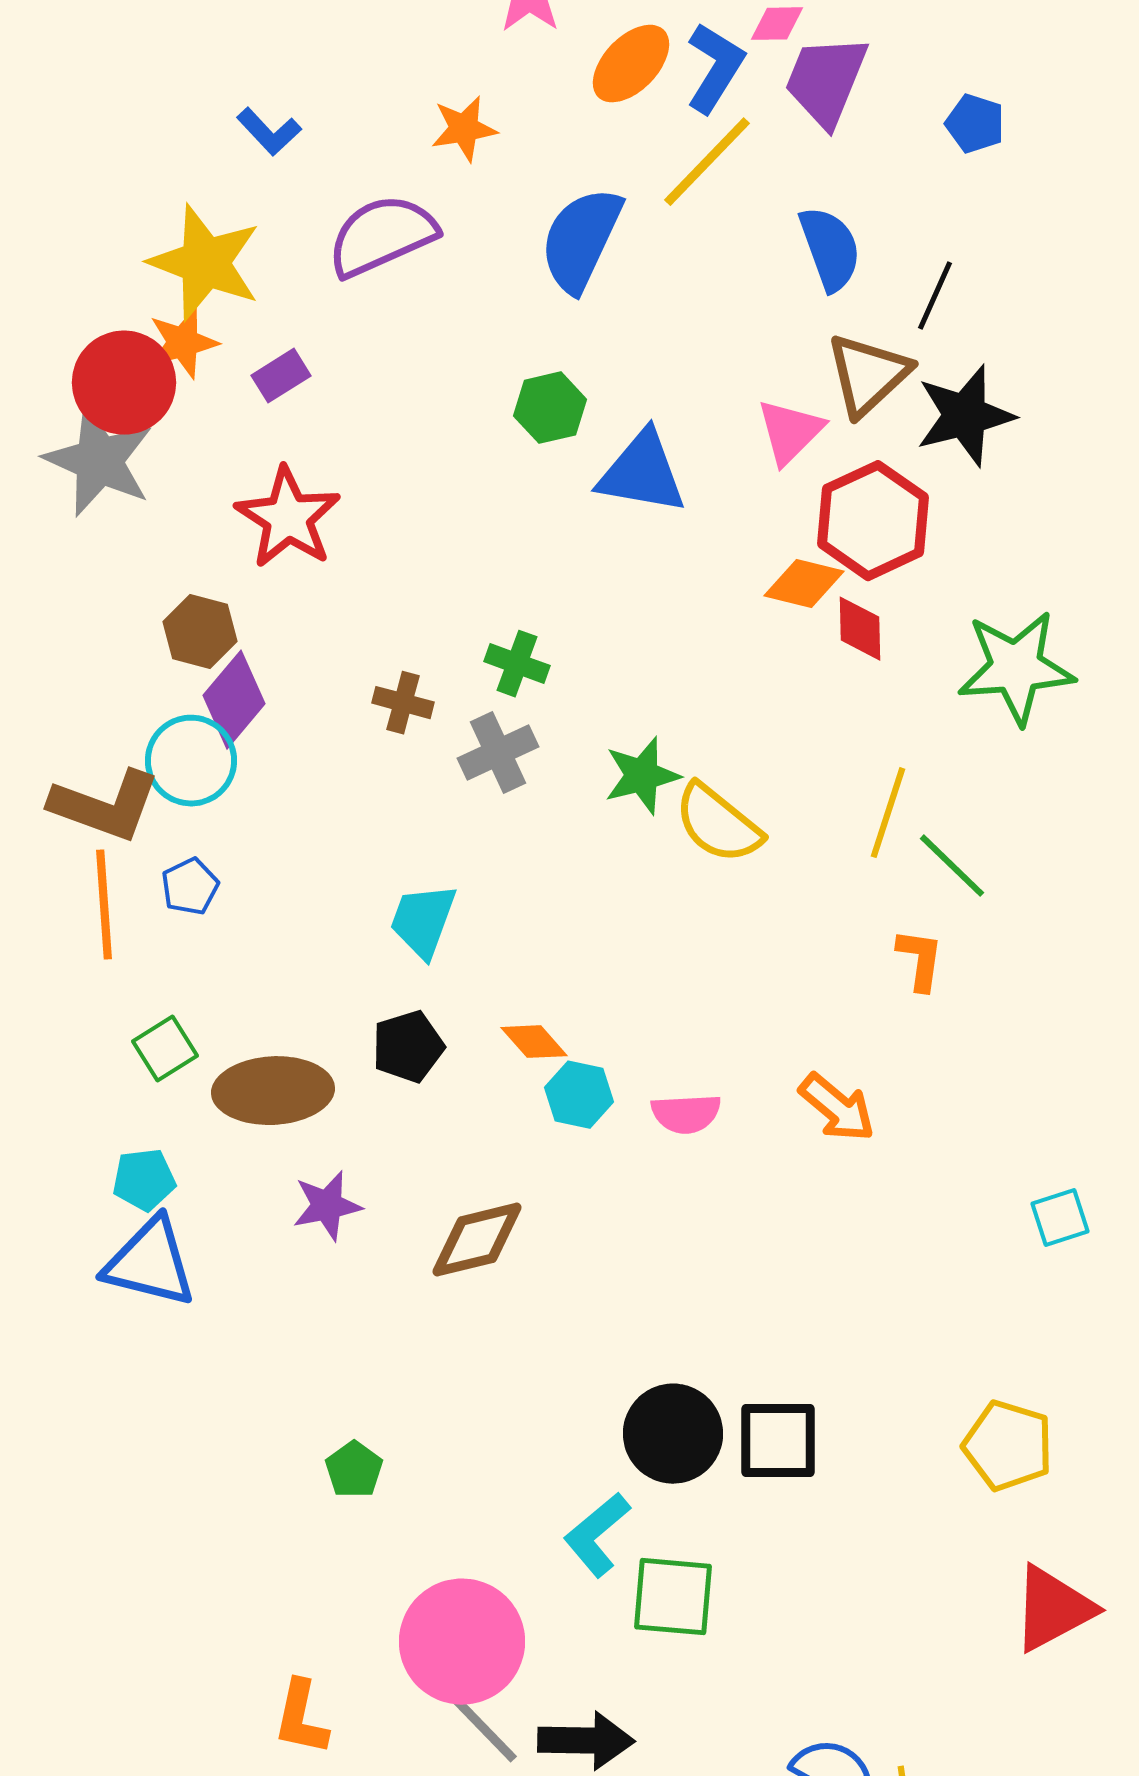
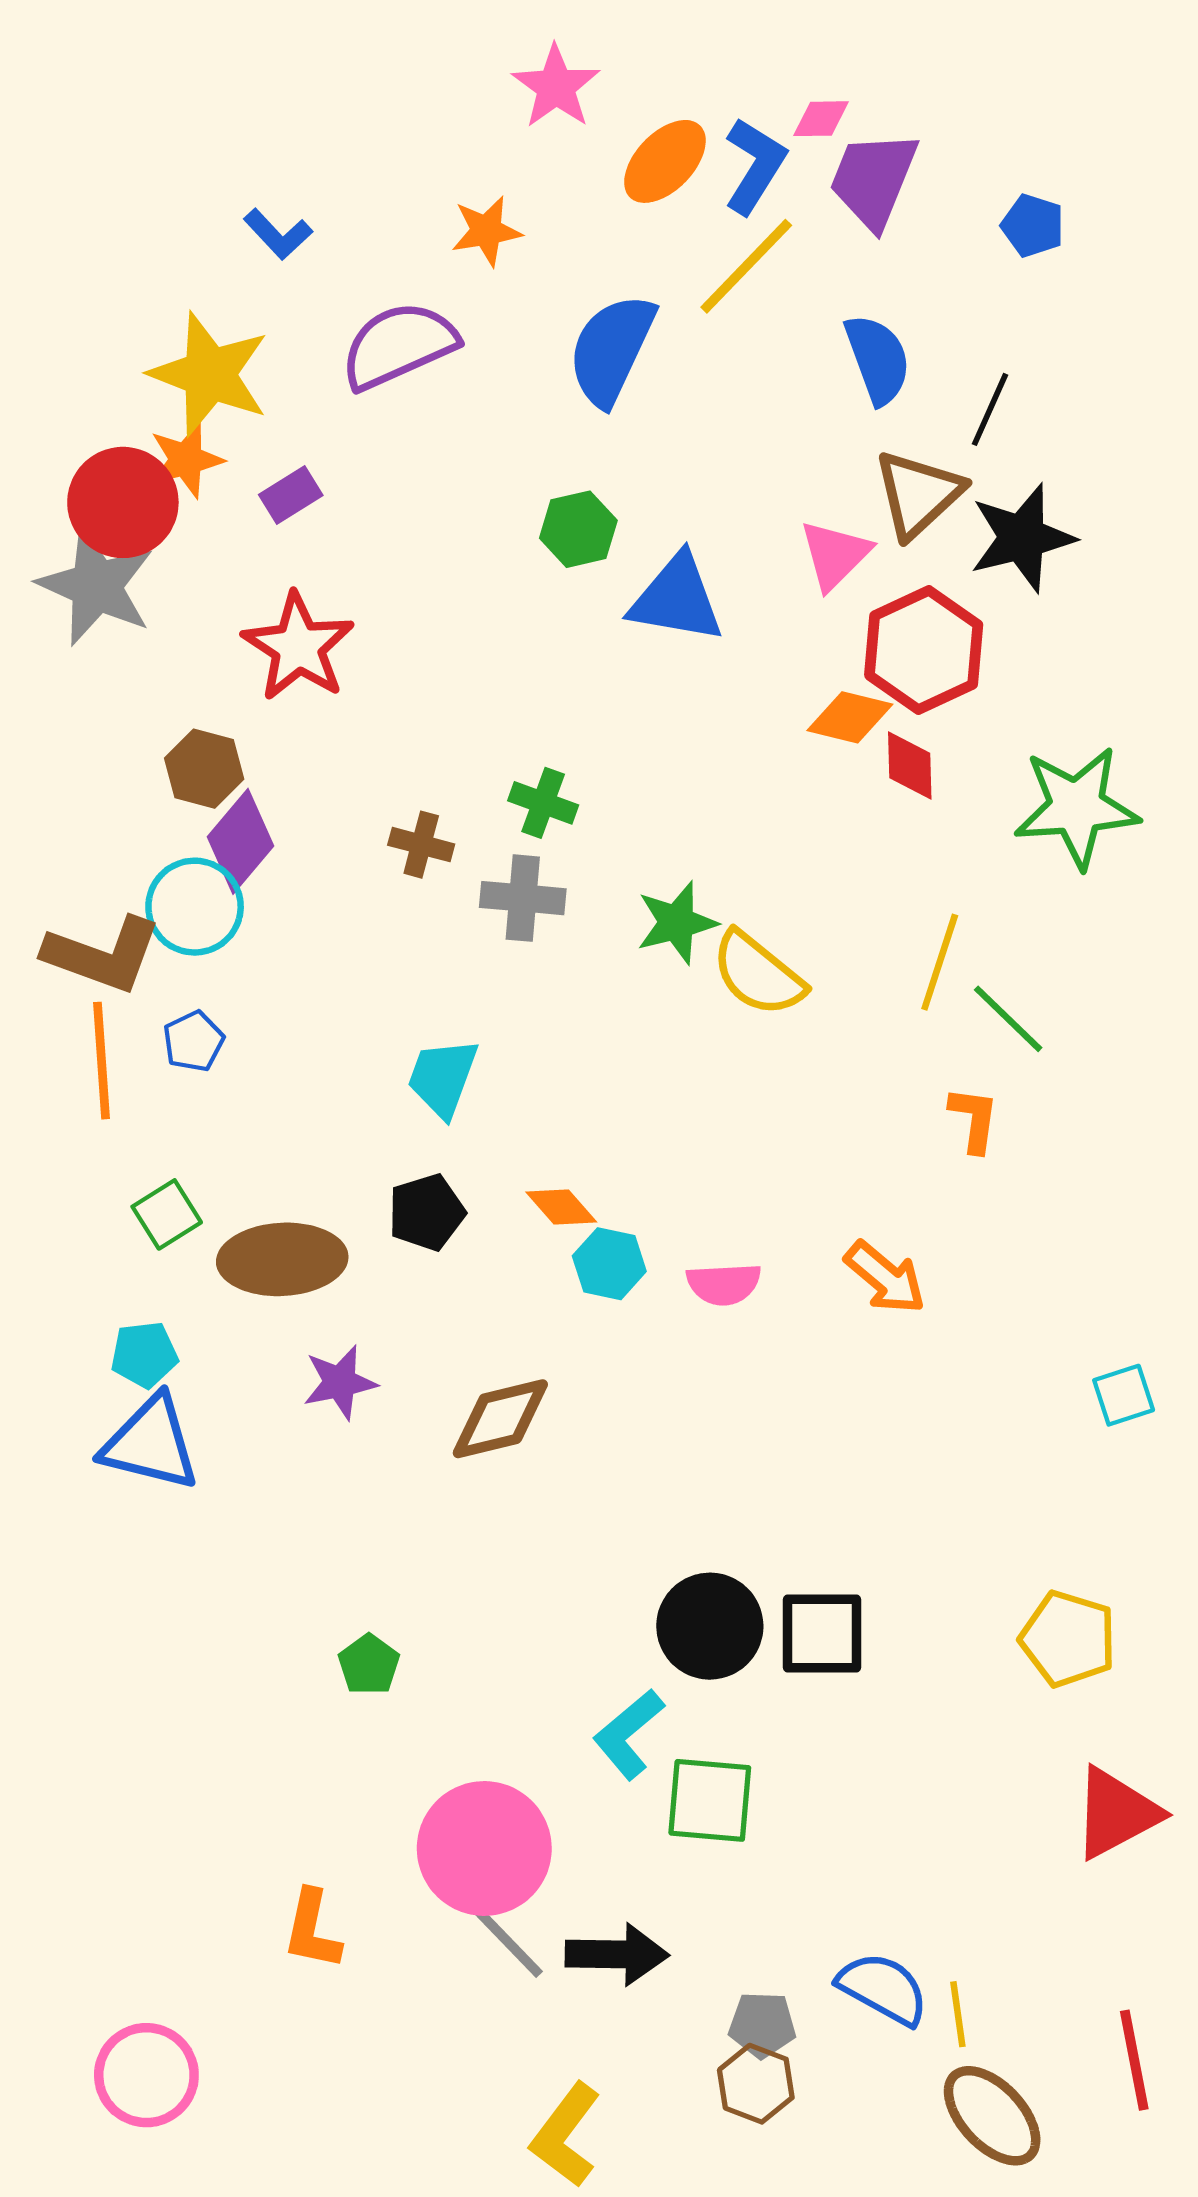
gray cross: (498, 753) -> (523, 898), turned 30

